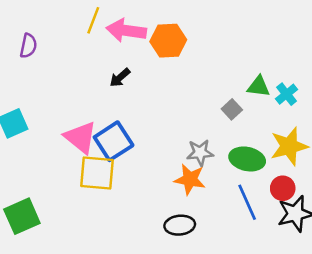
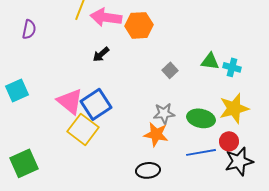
cyan cross: (287, 94) -> (232, 67), turned -36
gray square: (232, 109) -> (170, 70), moved
yellow square: (97, 173) -> (83, 129), turned 32
blue line: (247, 202) -> (201, 152), turned -76

